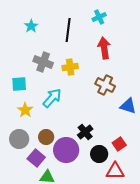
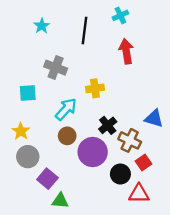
yellow cross: (70, 67) -> (95, 88), moved
brown cross: (105, 85) -> (130, 140), moved
yellow star: (25, 110) -> (21, 131), moved
black cross: (85, 132) -> (108, 125), moved
brown circle: (46, 137) -> (67, 136), moved
purple circle: (66, 150) -> (93, 152), moved

